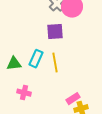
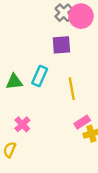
yellow line: (55, 63) -> (72, 89), moved
pink cross: (24, 93) -> (22, 124), moved, turned 32

